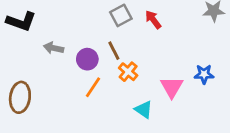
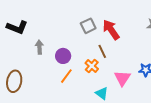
red arrow: (153, 20) -> (111, 30), size x1.5
gray arrow: (54, 48) -> (39, 47), turned 72
brown line: (114, 51) -> (102, 51), moved

